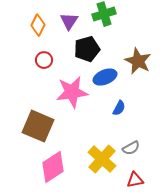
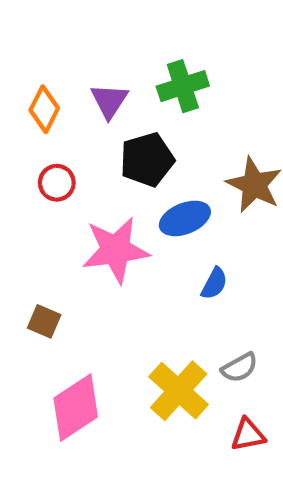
brown square: (38, 126) -> (44, 321), size x0.5

